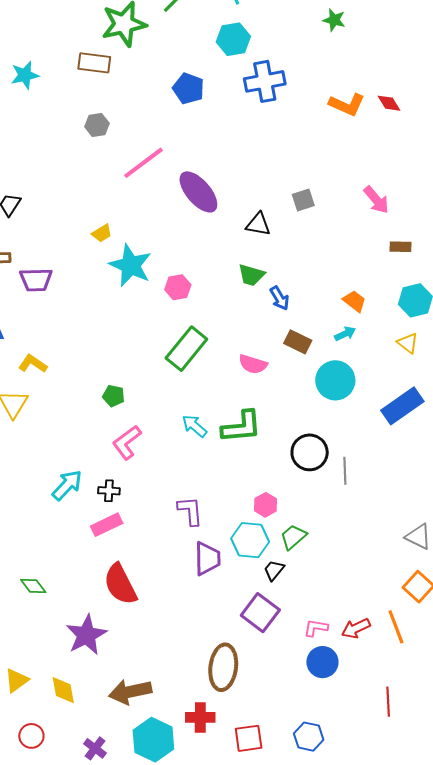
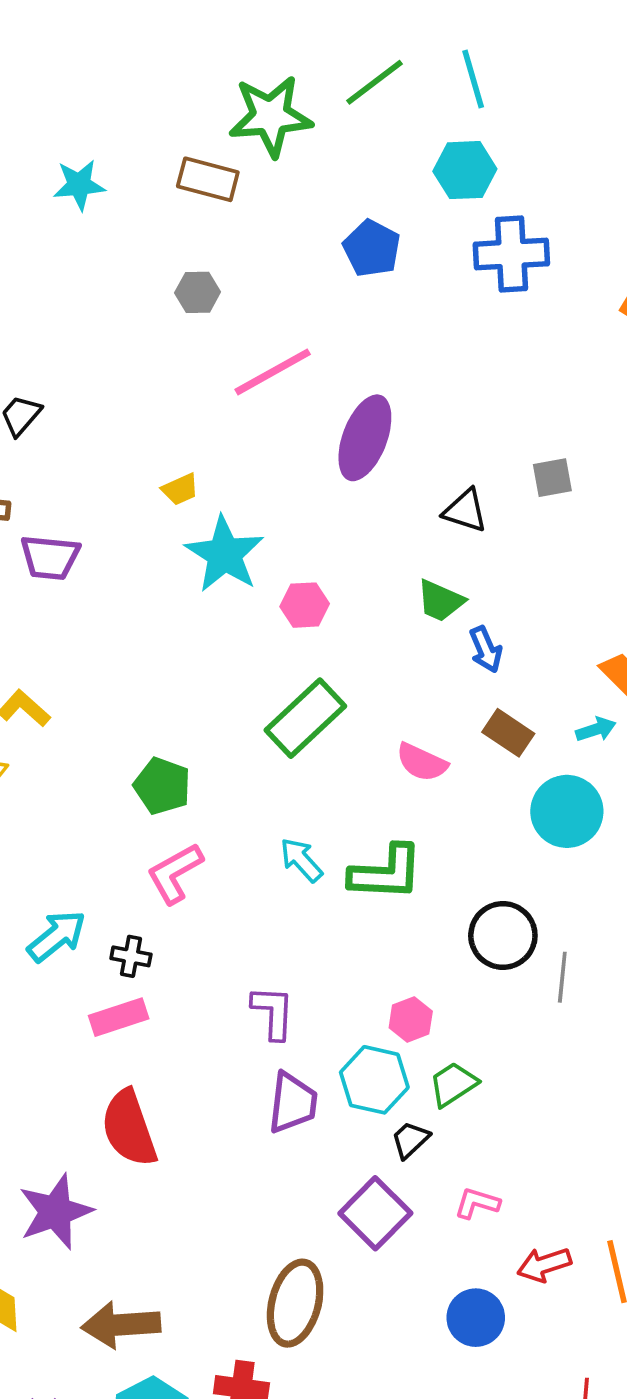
purple ellipse: (198, 192) -> (365, 438), turned 54
green pentagon: (114, 396) -> (162, 786), size x1.4
pink L-shape: (316, 628) -> (477, 1203), moved

